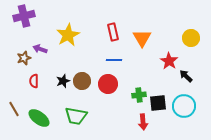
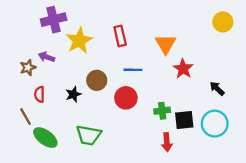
purple cross: (24, 16) -> (54, 20), moved
red rectangle: (113, 32) -> (120, 36), moved
yellow circle: (191, 38) -> (223, 22), moved
red star: (169, 61) -> (183, 69), moved
brown circle: (82, 81) -> (97, 80), moved
brown line: (14, 109) -> (25, 117), moved

